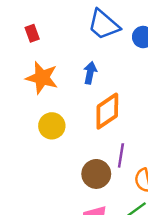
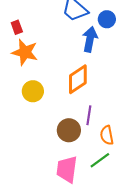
red rectangle: (32, 33) -> (17, 27), moved
blue arrow: (90, 73) -> (90, 39), moved, size x1.4

